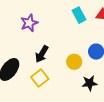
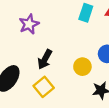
cyan rectangle: (79, 15) -> (86, 13), turned 49

